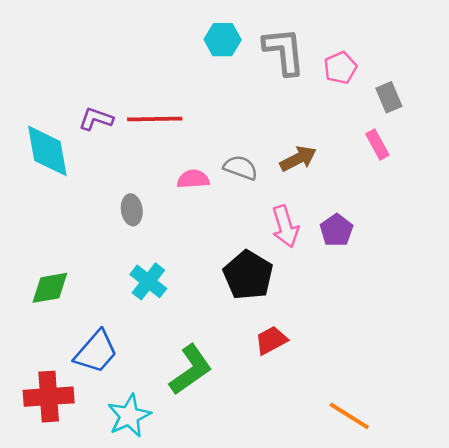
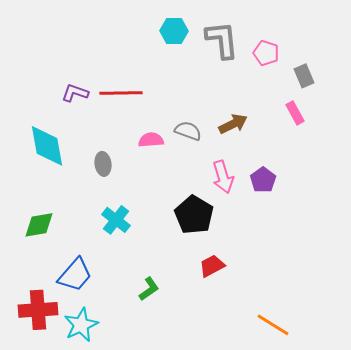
pink pentagon: (340, 68) -> (266, 53), turned -30
cyan diamond: (47, 151) -> (47, 146), moved
green L-shape: (191, 370) -> (149, 289), size x0.6
cyan star: (129, 416) -> (81, 325), moved

